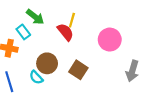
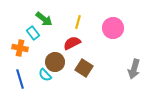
red semicircle: (65, 32) -> (72, 43), moved, turned -78
pink circle: (110, 40) -> (113, 28), moved

